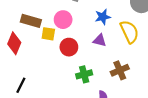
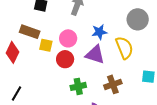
pink circle: (63, 20) -> (68, 38), moved
purple triangle: (100, 40) -> (95, 55), size x1.5

